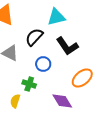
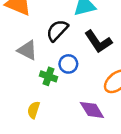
green cross: (29, 84) -> (48, 76), moved

